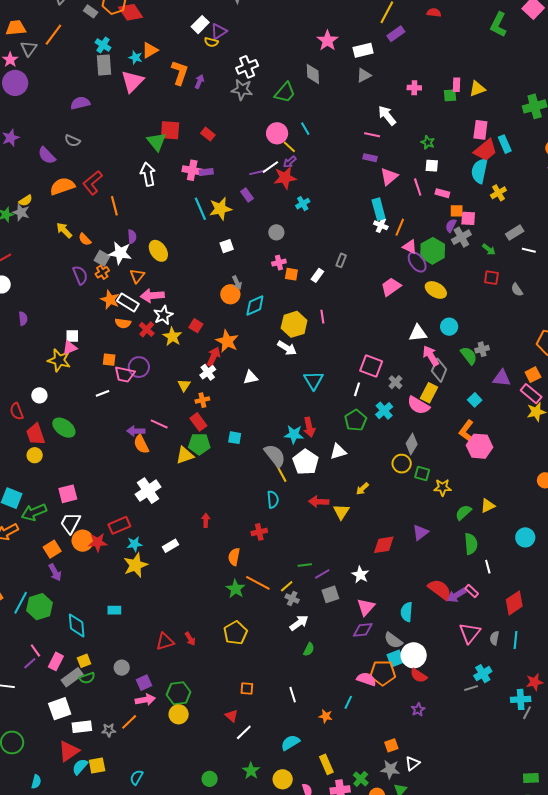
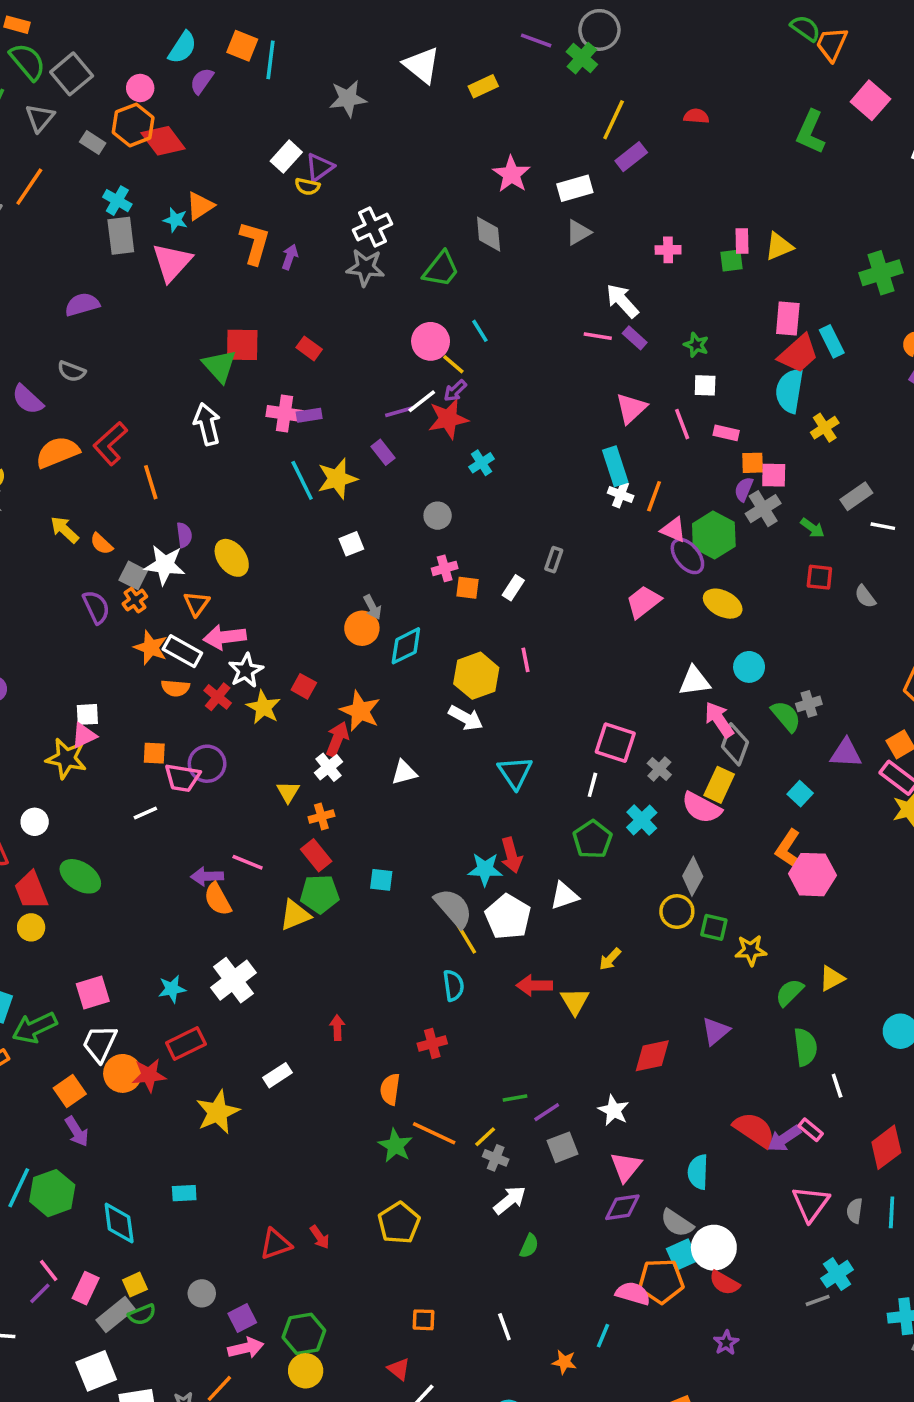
purple rectangle: (370, 158) -> (635, 338), moved, turned 32
cyan star: (135, 544) -> (172, 989), moved

